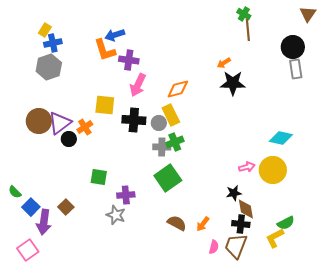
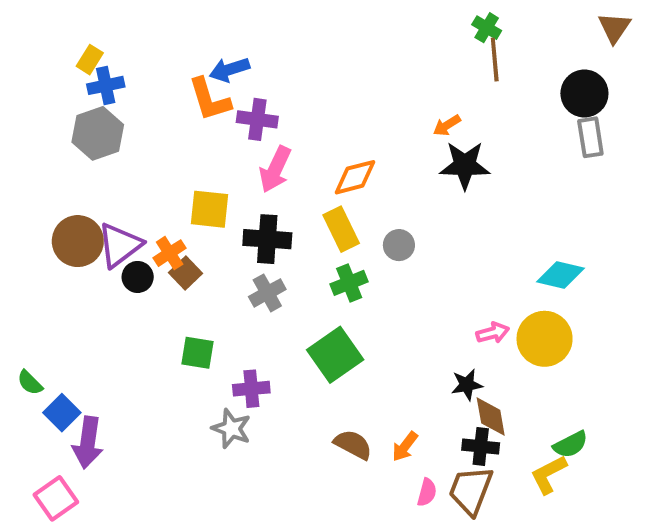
gray circle: (159, 123) -> (399, 245), moved
gray cross: (162, 147) -> (267, 293), moved, turned -30
brown square: (66, 207) -> (186, 273), moved

